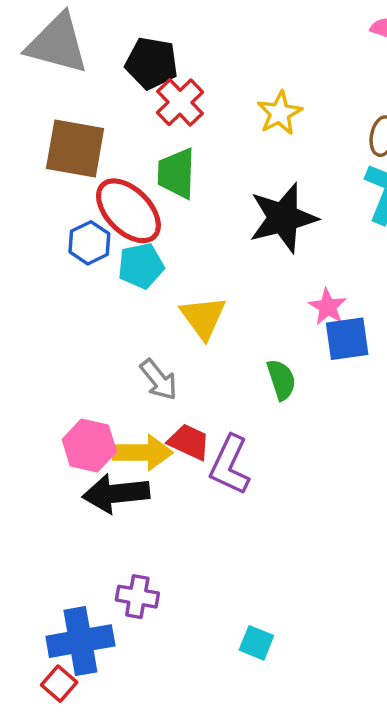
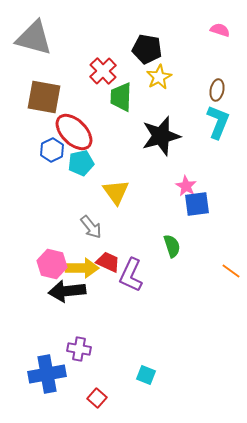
black pentagon: (152, 63) -> (147, 49), moved
green trapezoid: (176, 173) -> (121, 97), moved
green semicircle: (281, 380) -> (172, 246), moved
red square: (59, 684) -> (97, 398), moved

